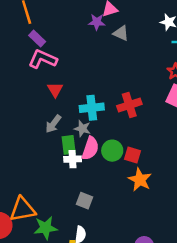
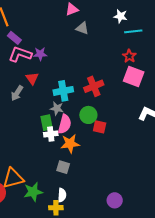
purple star: (97, 22) -> (40, 54), moved
gray arrow: (53, 124) -> (17, 93), moved
green circle: (112, 151) -> (88, 115), moved
orange star: (140, 180) -> (70, 144), moved, turned -30

